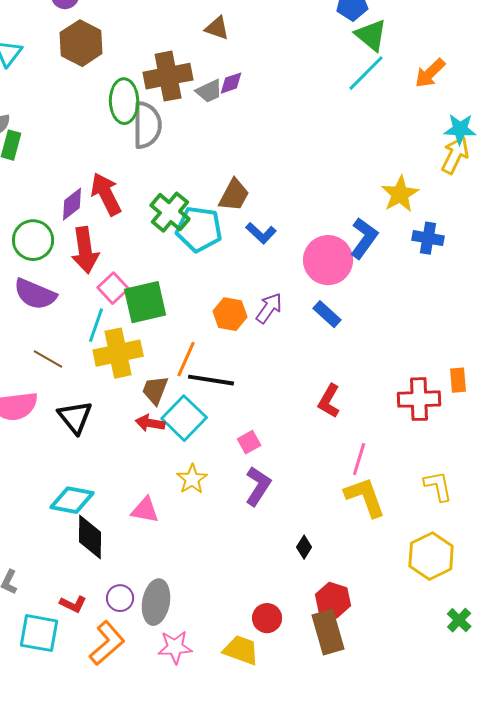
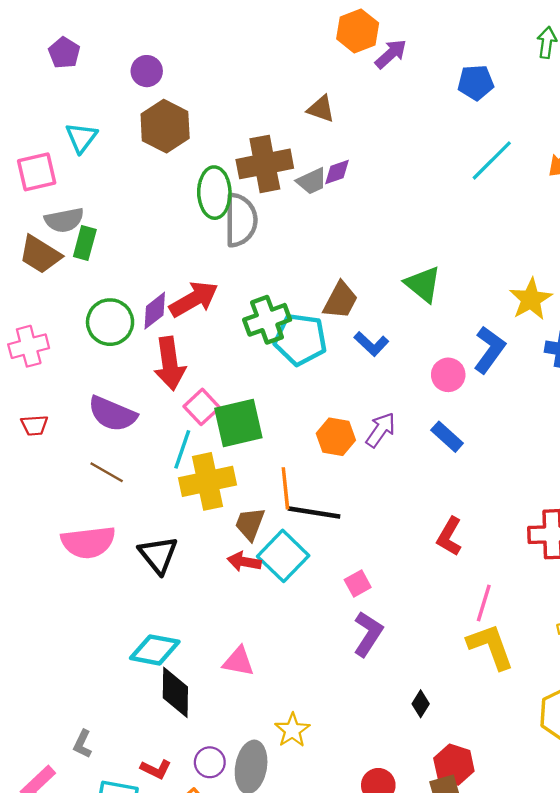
green triangle: (371, 35) -> (423, 284), moved
red arrow: (106, 194) -> (194, 299), turned 87
green cross: (170, 212) -> (267, 320), turned 30
green circle: (33, 240) -> (110, 322), moved
pink circle: (328, 260) -> (448, 375), size x0.6
brown line: (48, 359) -> (107, 472), moved
orange line: (186, 359) -> (285, 488), turned -30
yellow star: (192, 479) -> (292, 730), moved

